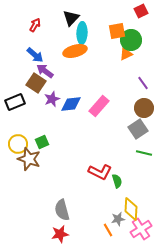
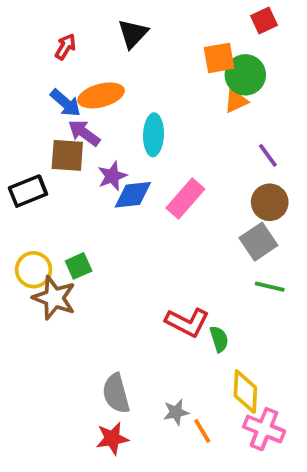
cyan ellipse: (82, 33) -> (154, 135), moved
orange ellipse: (75, 51) -> (101, 95), moved
brown square: (36, 83) -> (67, 155), turned -30
purple star: (52, 99) -> (112, 176), moved
gray star: (118, 219) -> (176, 412), moved
pink cross: (141, 229) -> (264, 429), turned -35

